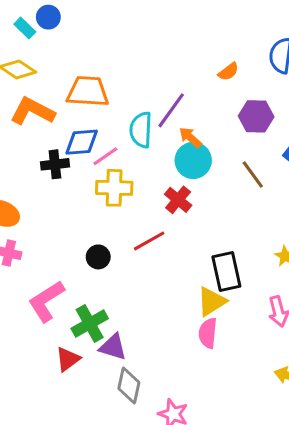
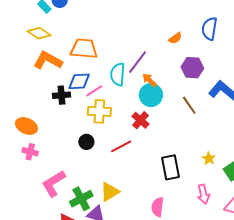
black circle: (98, 257) -> (86, 142), moved
yellow triangle: (212, 301) -> (110, 192), moved

